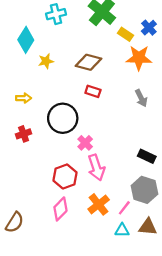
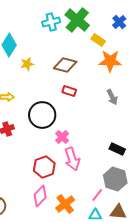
cyan cross: (56, 14) -> (51, 22), moved
blue cross: (149, 28) -> (119, 22), moved
orange cross: (99, 204) -> (65, 204), moved

